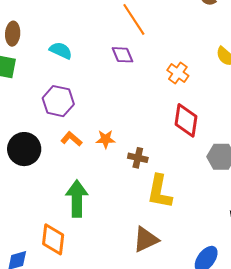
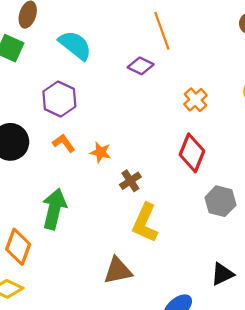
cyan semicircle: (61, 50) -> (75, 45), size x1.4
purple diamond: (123, 55) -> (141, 66), turned -55
brown cross: (138, 158) -> (130, 181), turned 30

